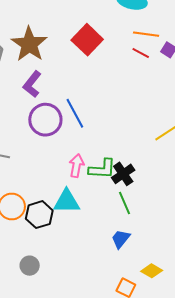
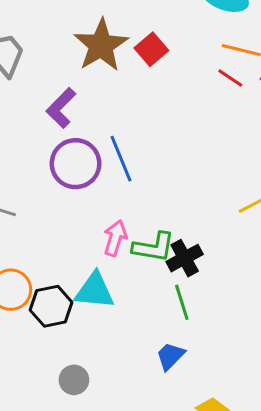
red square: (87, 40) -> (151, 49), size x0.7
brown star: (29, 44) -> (101, 45), moved
gray circle: (30, 266) -> (74, 380), moved

